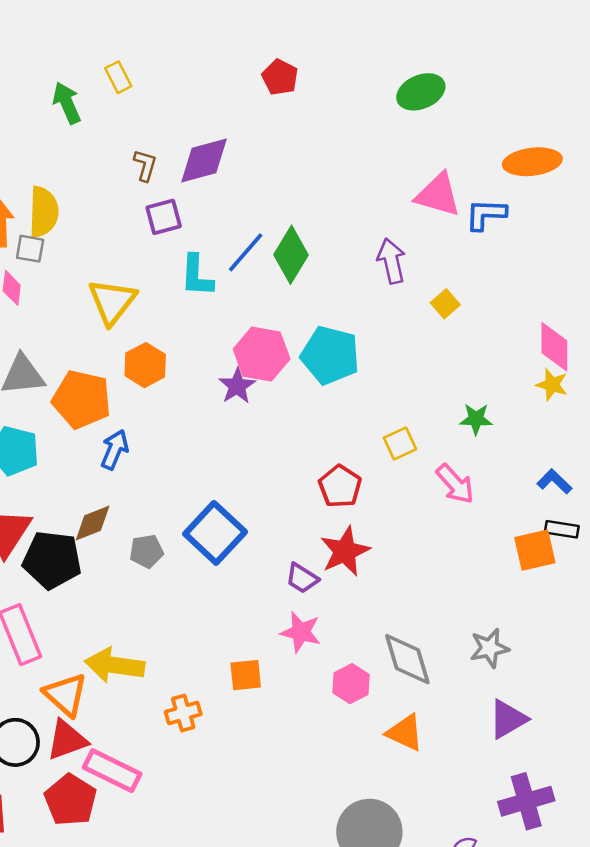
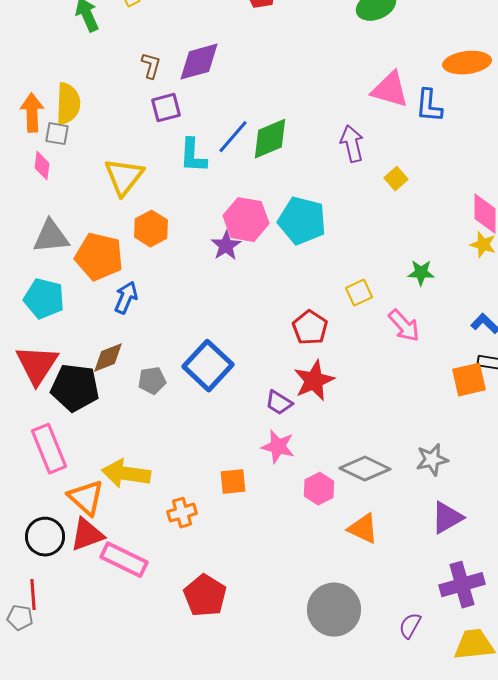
blue L-shape: (486, 214) -> (429, 106), turned -87
green diamond: (291, 255) -> (270, 139), turned 36
gray diamond: (407, 659) -> (365, 469), turned -48
red pentagon: (70, 800) -> (205, 596), moved

